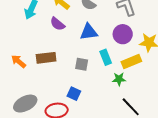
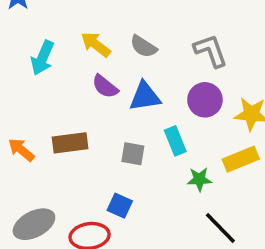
purple semicircle: (57, 24) -> (105, 86), moved
yellow rectangle: (131, 61) -> (241, 159), moved

